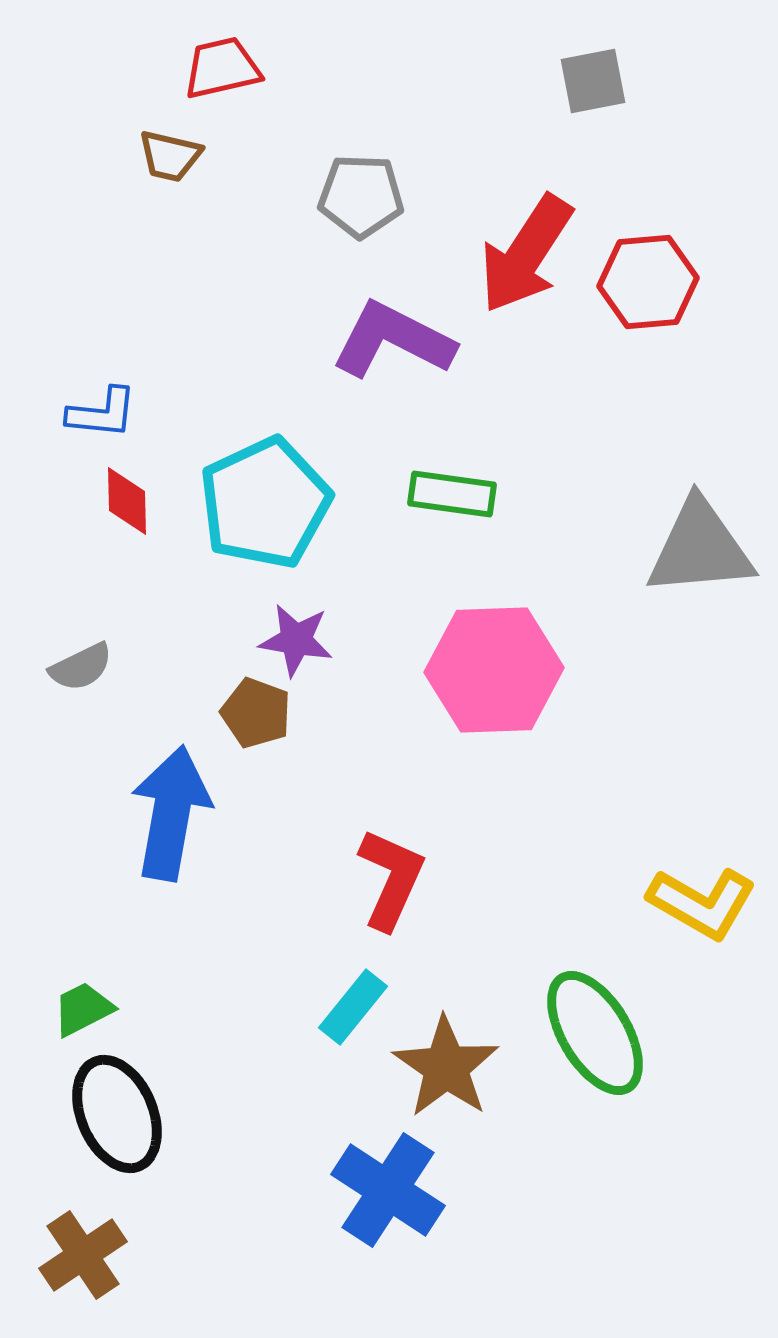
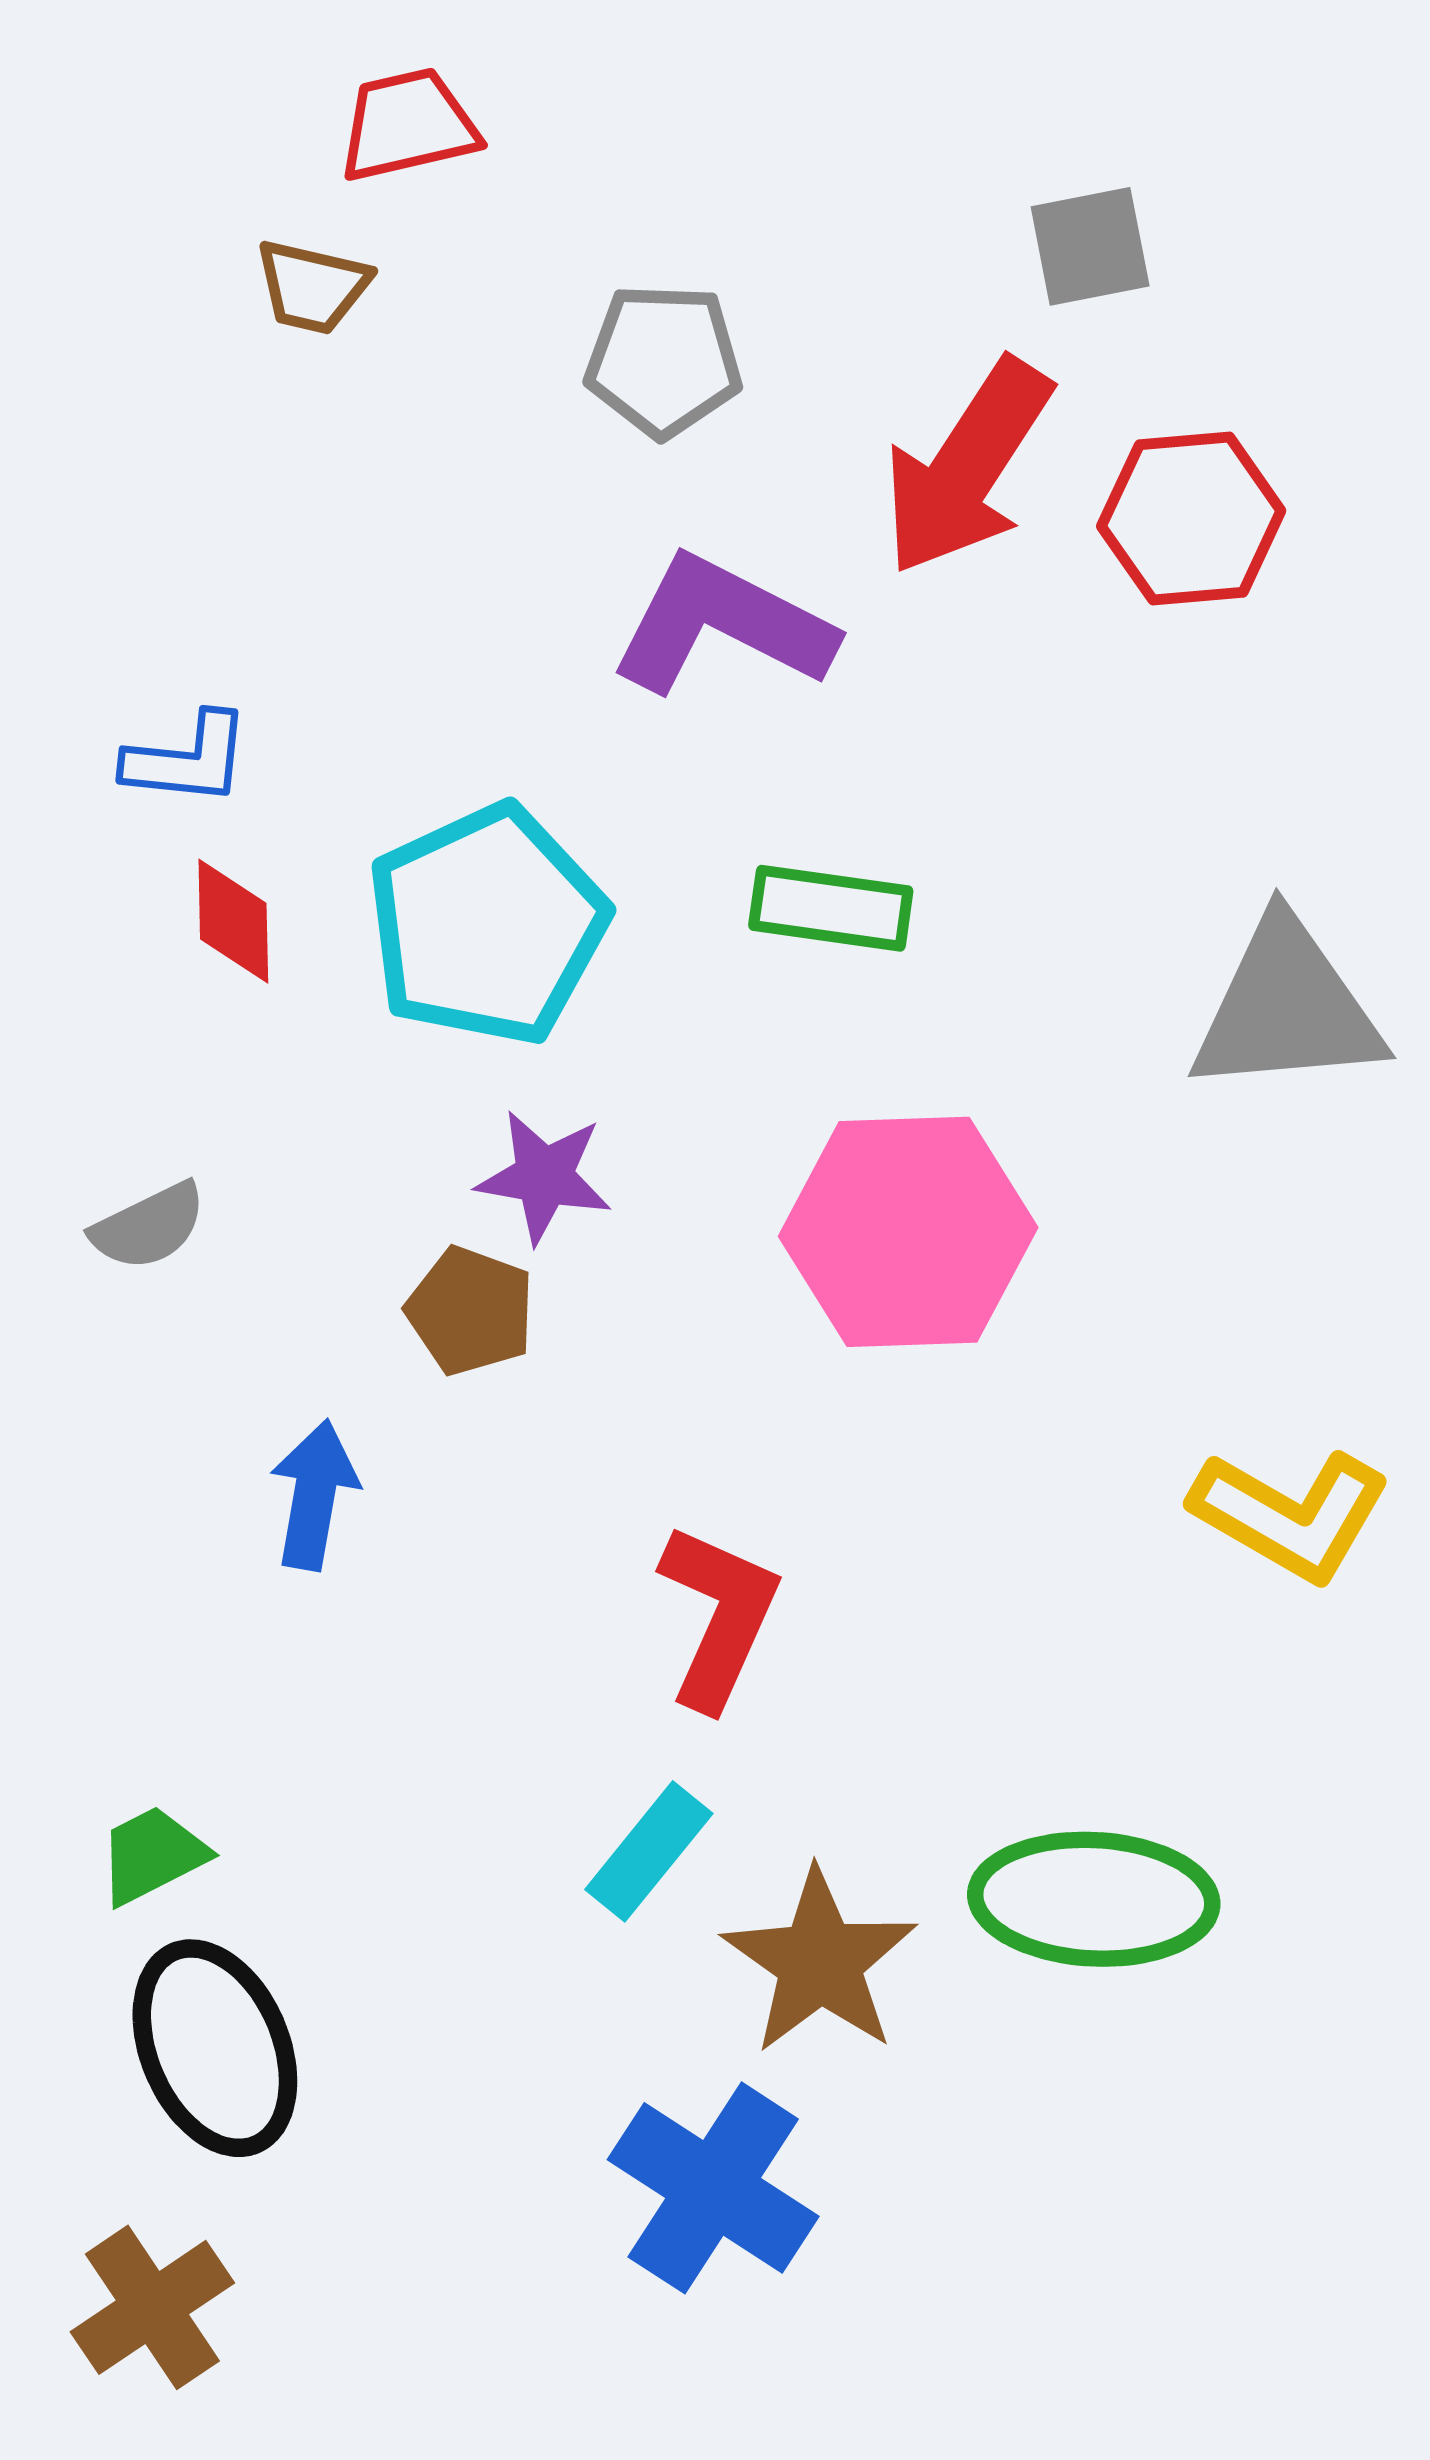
gray square: (593, 81) -> (1090, 246), moved
blue arrow: (171, 813) -> (314, 1495), size x0.6
yellow L-shape: (702, 903) -> (1290, 1515), moved
green ellipse: (595, 1033) -> (1094, 1899), turned -56

